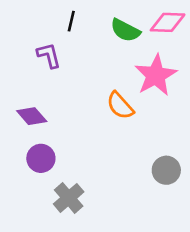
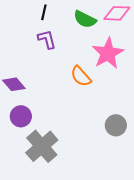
purple L-shape: (49, 55) -> (47, 39), moved
gray cross: (69, 198) -> (42, 146), size x1.4

